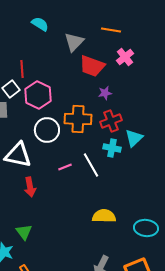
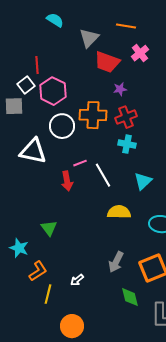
cyan triangle: (134, 138) -> (143, 181), moved
white line: (91, 165) -> (103, 175), moved
red arrow: (30, 187) -> (67, 181), moved
green triangle: (24, 232) -> (49, 228), moved

